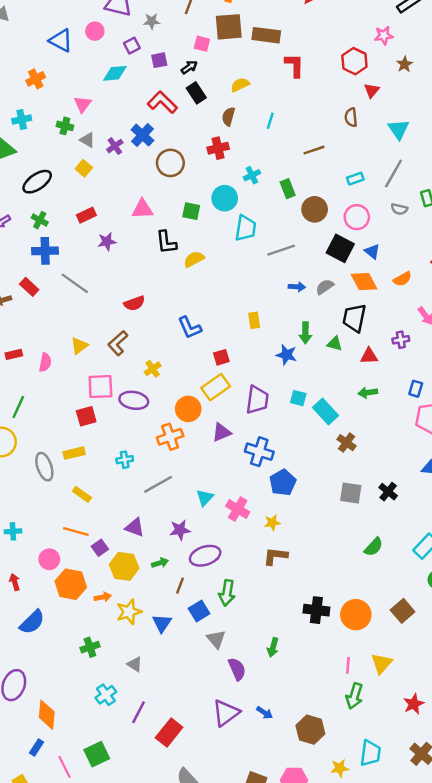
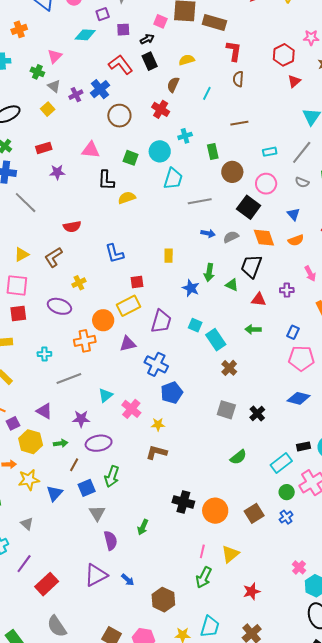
brown semicircle: (351, 117) -> (238, 79), moved
red cross: (218, 148) -> (161, 109), turned 36
blue triangle: (372, 251) -> (293, 214), moved
pink square: (100, 387) -> (17, 285), moved

